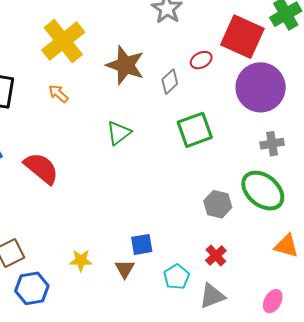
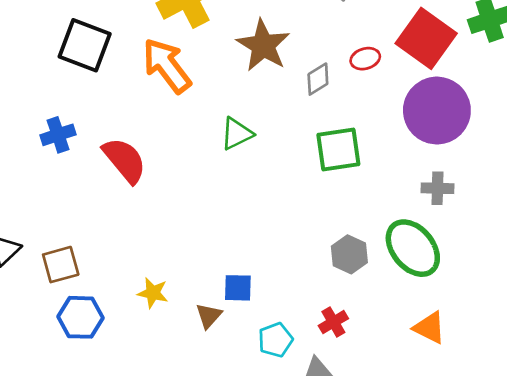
orange arrow: (58, 94) -> (167, 66), size x2.0

